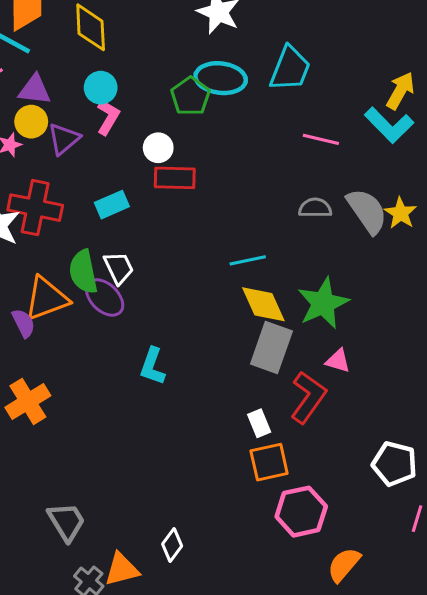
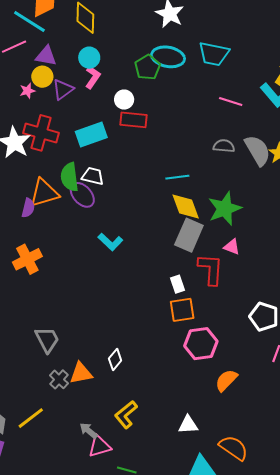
cyan trapezoid: (290, 69) -> (214, 54), turned 76
cyan rectangle: (112, 205) -> (91, 135), size x1.4
white trapezoid: (119, 268) -> (93, 176), turned -55
purple semicircle: (23, 323) -> (28, 208), turned 36
cyan L-shape: (152, 366) -> (110, 242), turned -70
red L-shape: (308, 397) -> (211, 269), turned -36

